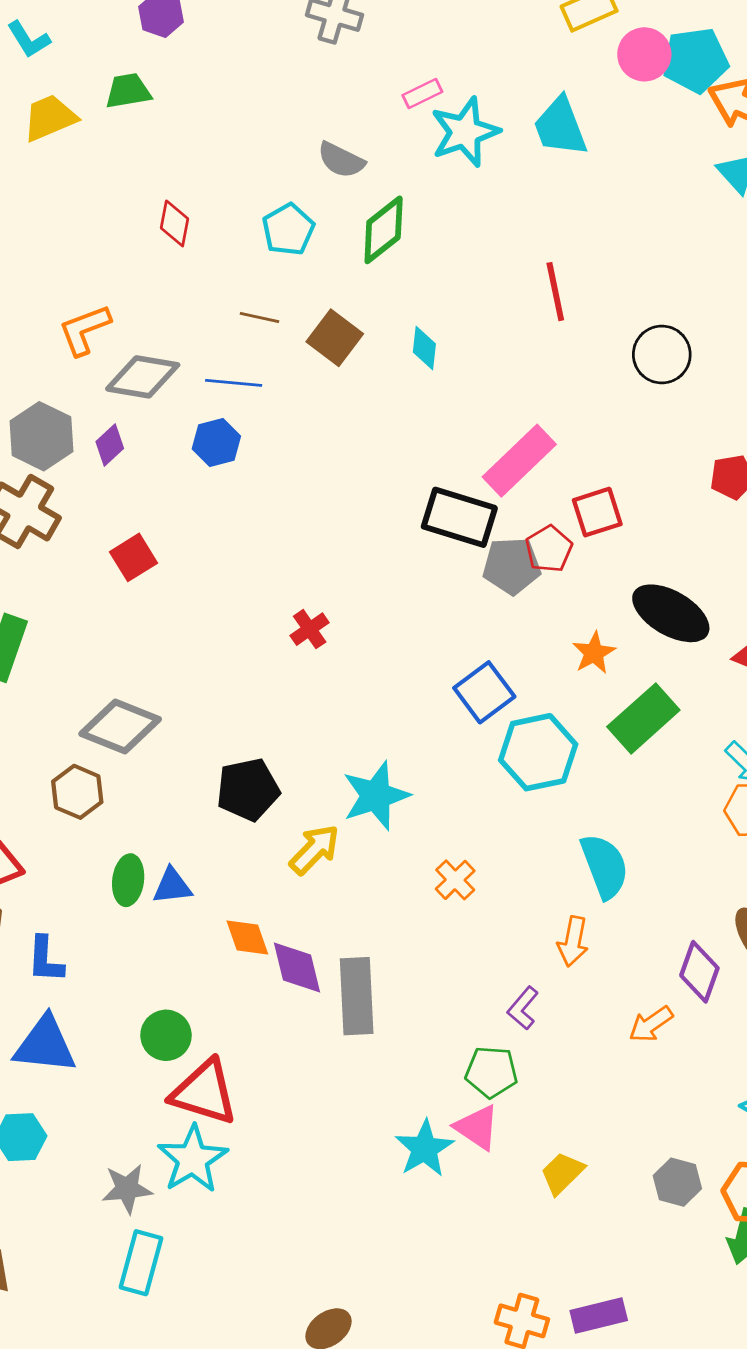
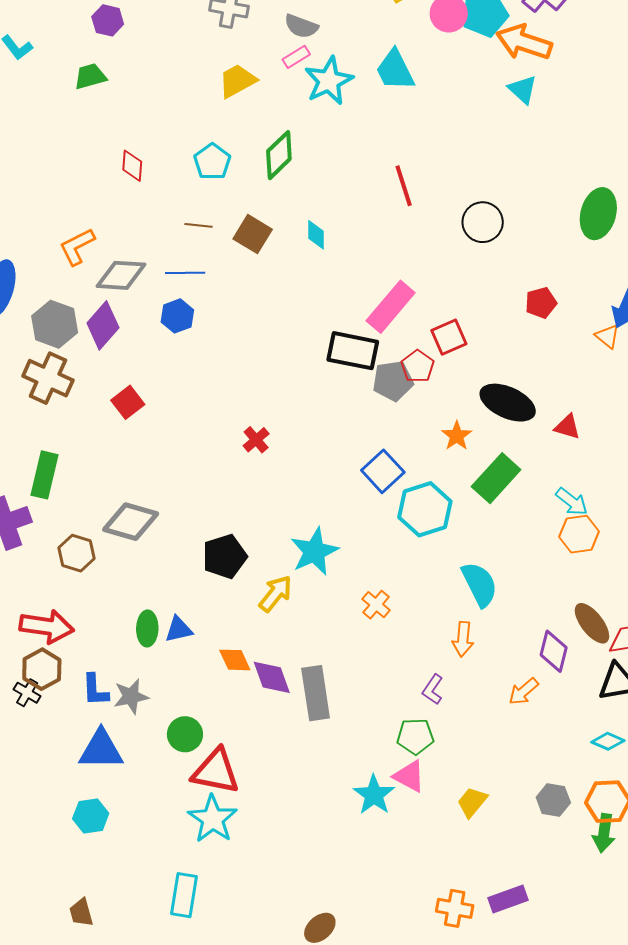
yellow trapezoid: (50, 118) -> (237, 81), moved
gray semicircle: (341, 160) -> (301, 26), moved
purple diamond: (110, 445) -> (103, 325), size x1.6
brown hexagon: (77, 792) -> (76, 553), moved
gray star: (127, 1189) -> (131, 696), moved

